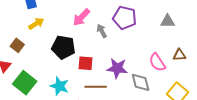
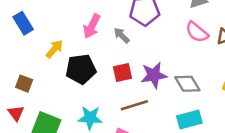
yellow arrow: (36, 24) -> (54, 49), moved
pink semicircle: (157, 62) -> (197, 32), moved
red square: (86, 63) -> (123, 73), moved

